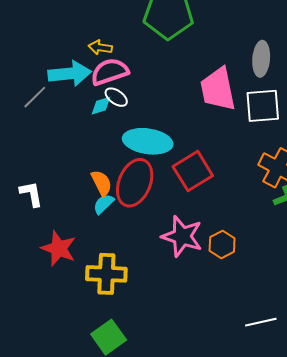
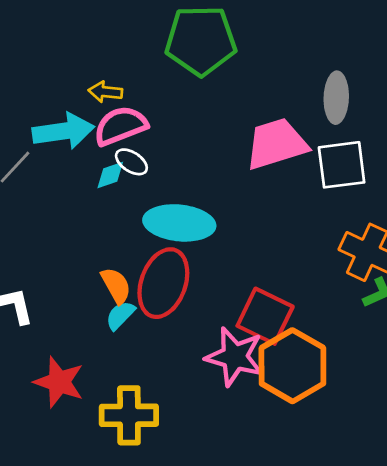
pink trapezoid: (218, 89) -> (276, 144), turned 87
red square: (193, 171) -> (265, 316), moved, turned -30
orange hexagon: (222, 244) -> (292, 366), size x1.8

